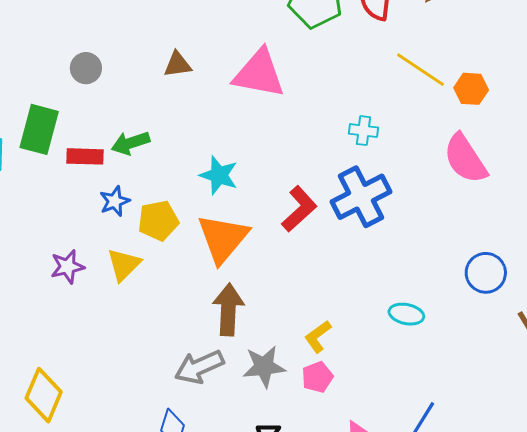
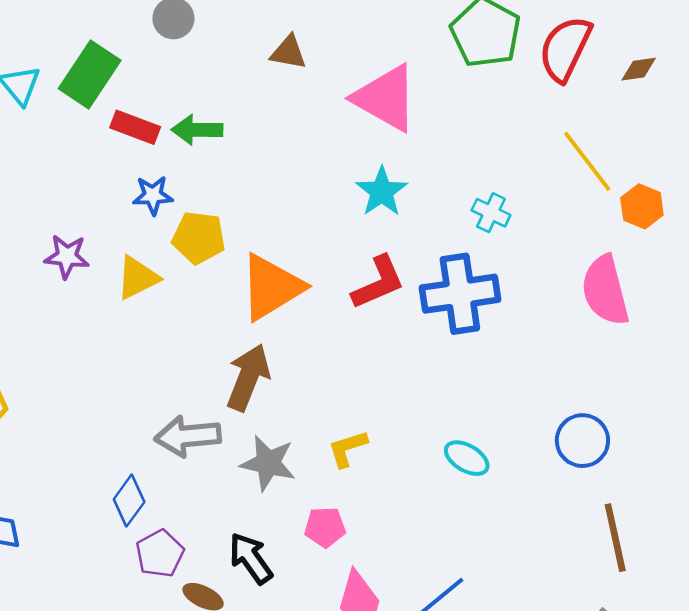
cyan star: (219, 175) -> (382, 192), moved
pink pentagon: (317, 377) -> (325, 527), moved

